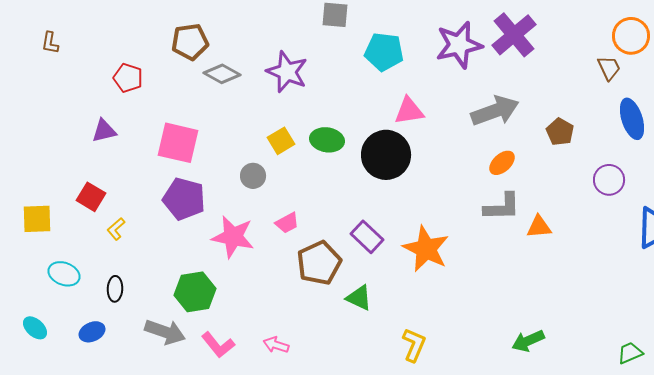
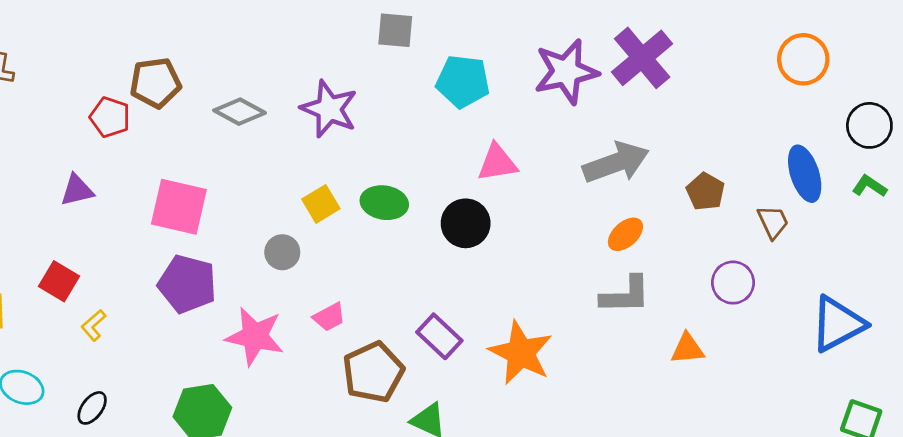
brown pentagon: (190, 42) -> (155, 83), moved
brown trapezoid: (609, 68) -> (773, 222), moved
black circle: (386, 155) -> (466, 223), size x0.7
purple circle: (609, 180) -> (733, 283), moved
orange triangle: (539, 227) -> (688, 349), moved
black ellipse: (115, 289) -> (92, 408), turned 35

